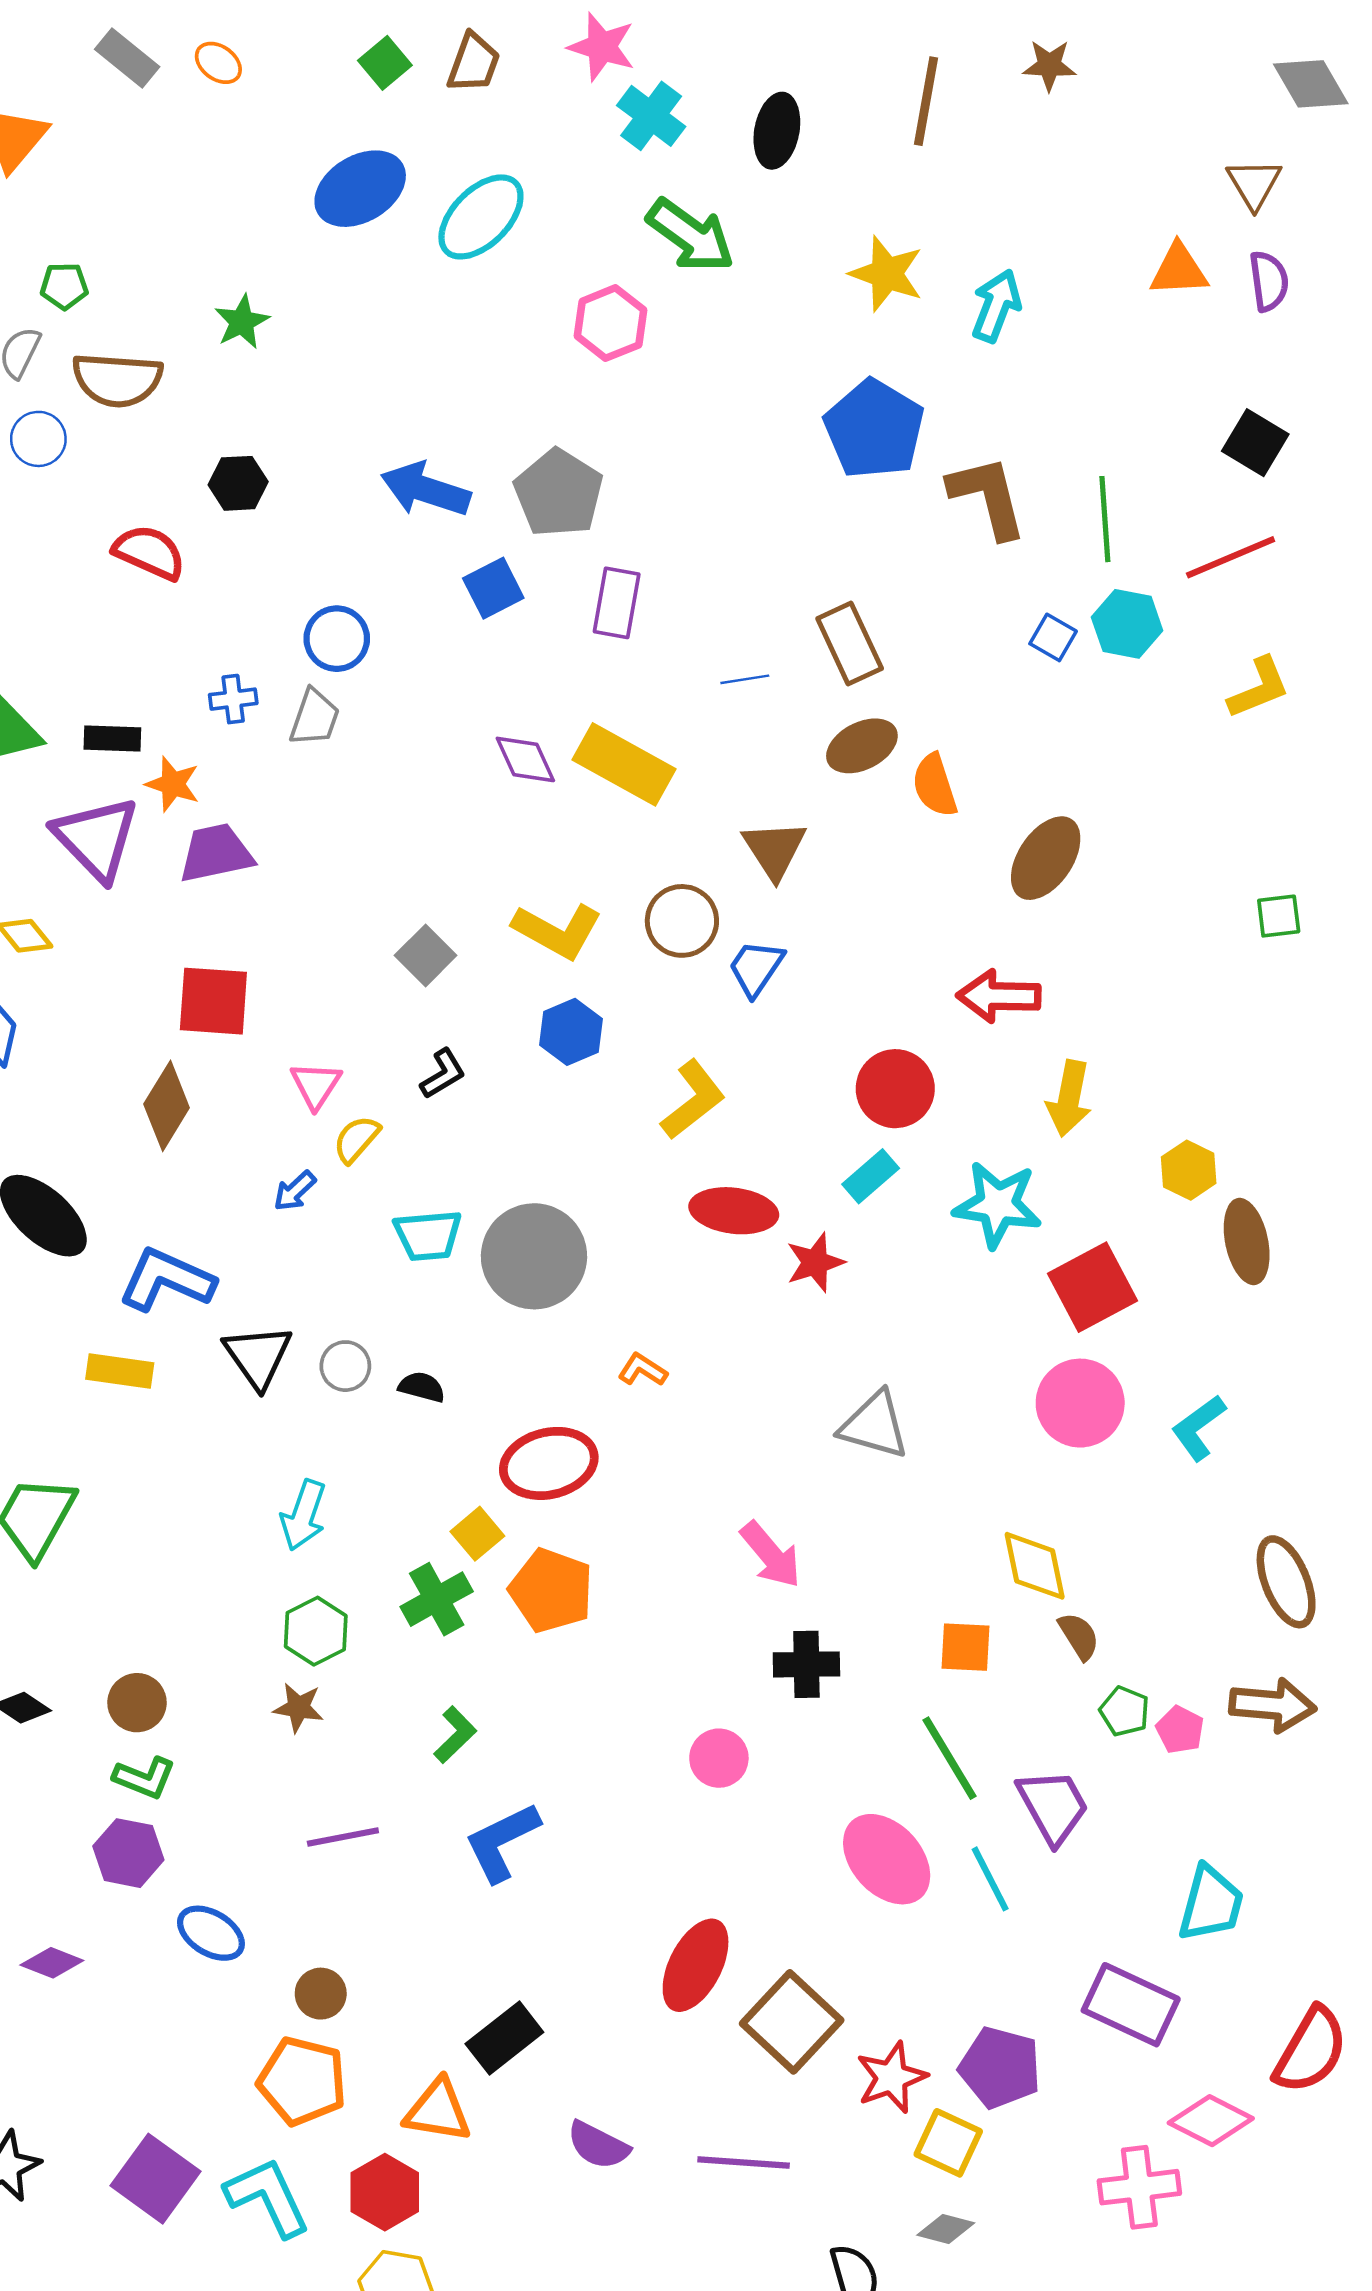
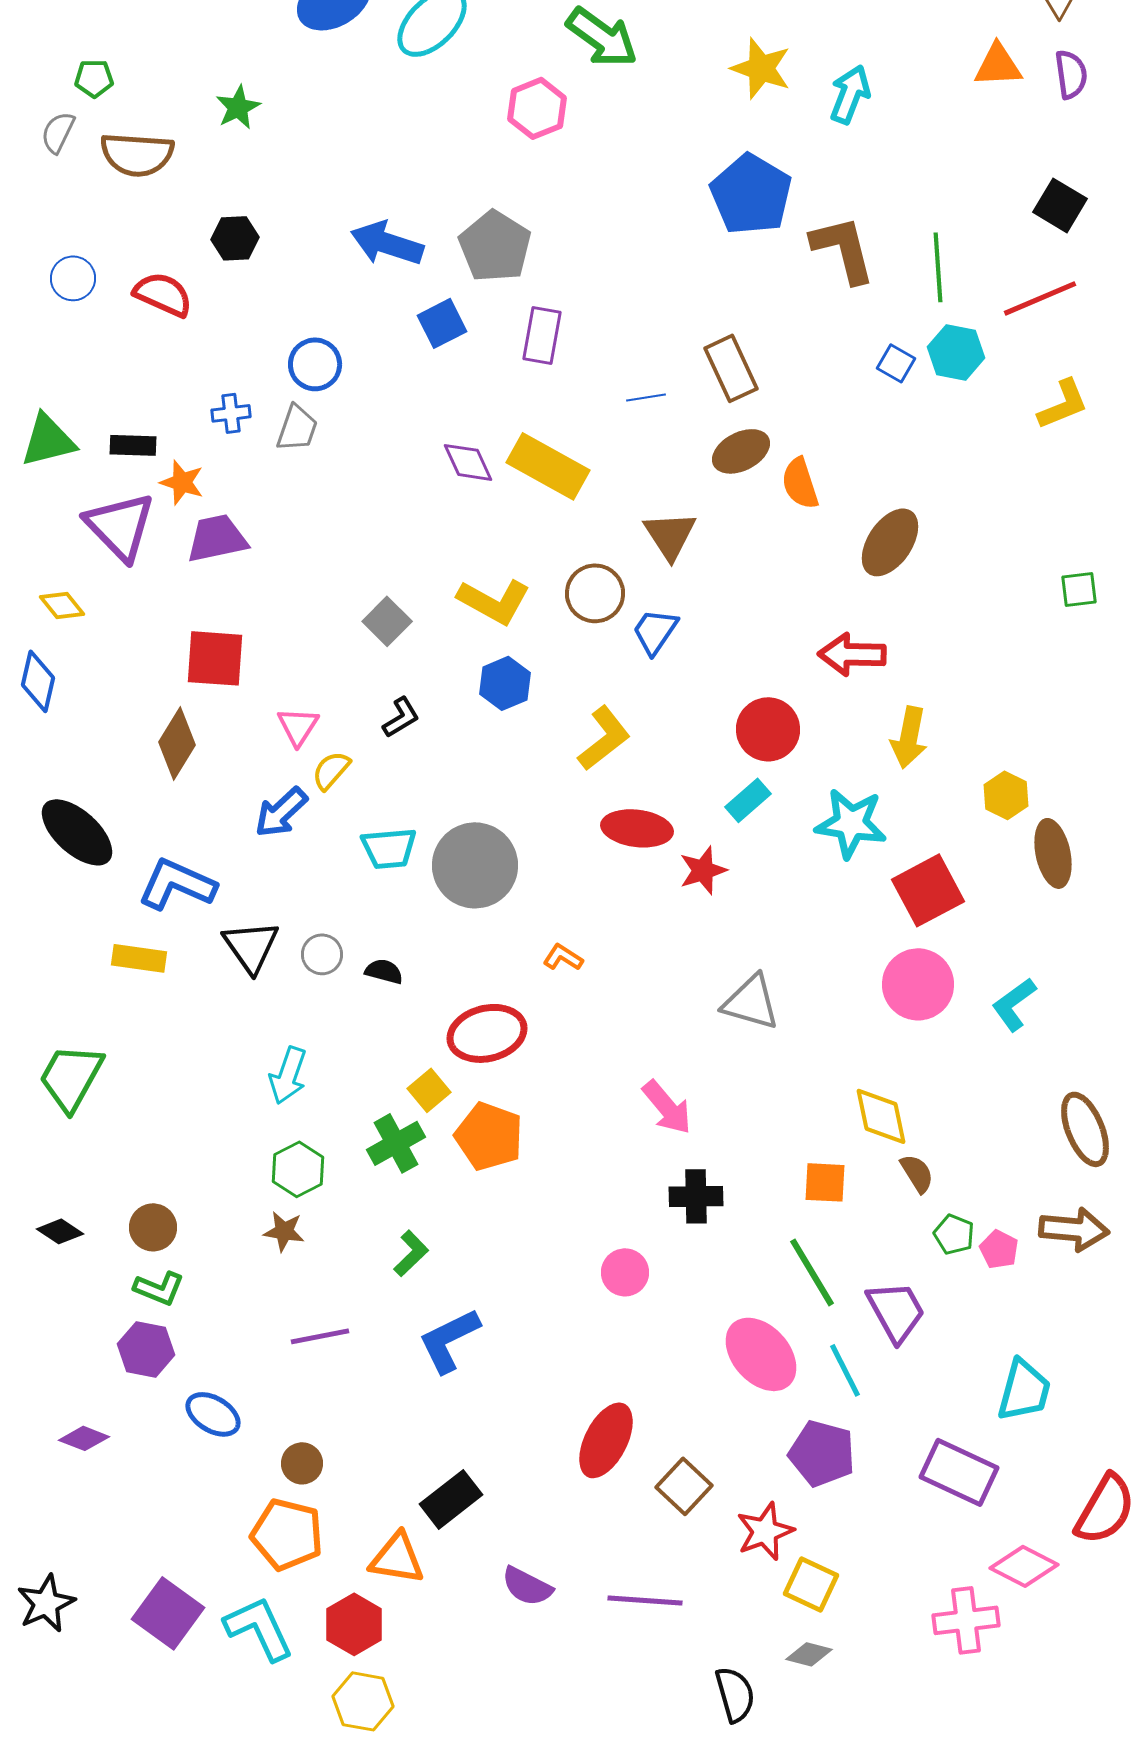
blue circle: (38, 439) -> (73, 278), moved
blue arrow: (295, 1191) -> (281, 812), size x1.5
brown square: (792, 2022) -> (684, 1486), size x0.7
purple pentagon: (1000, 2068) -> (822, 1453), moved

